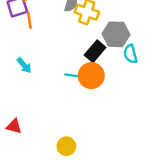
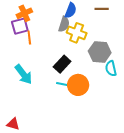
black rectangle: (95, 51) -> (62, 64), moved
cyan arrow: (24, 65) -> (24, 74), size x1.5

